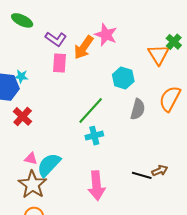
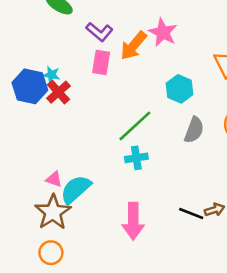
red cross: (23, 116) -> (58, 92), moved

